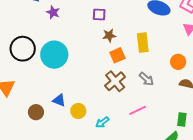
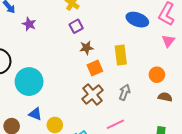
purple square: (99, 14) -> (76, 26), turned -32
cyan circle: (54, 55) -> (29, 82), moved
gray arrow: (146, 79) -> (125, 92), turned -112

